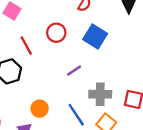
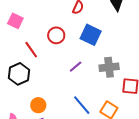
gray cross: (100, 94) -> (109, 67), moved
orange circle: (40, 109) -> (38, 105), moved

